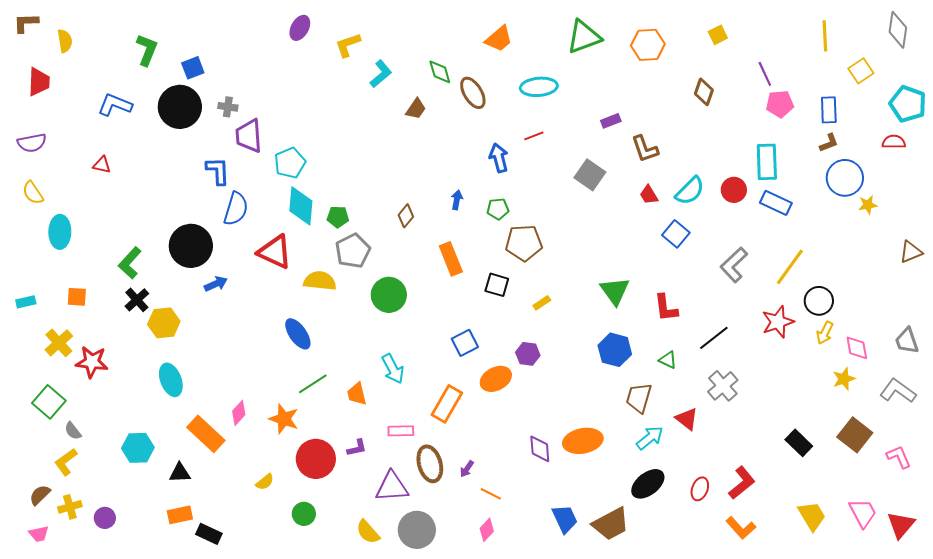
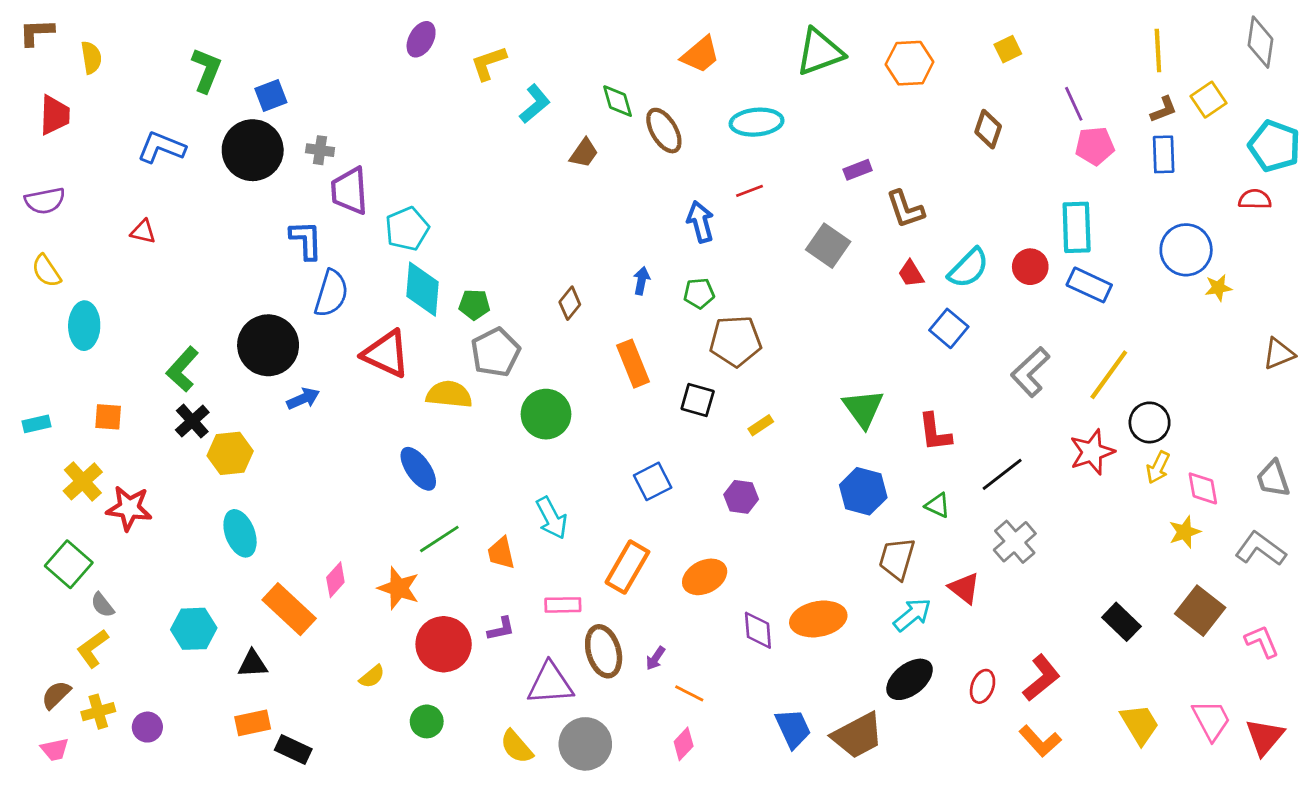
brown L-shape: (829, 143) -> (1164, 109), moved
orange ellipse: (496, 379) -> (705, 577), moved

